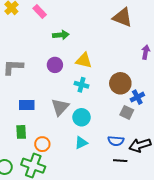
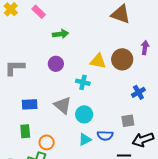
yellow triangle: (84, 61) -> (98, 61), moved
brown circle: (120, 83) -> (122, 59), moved
gray triangle: (60, 107) -> (63, 105), turned -30
gray square: (127, 112) -> (128, 121), moved, turned -32
blue semicircle: (116, 141) -> (105, 136), moved

